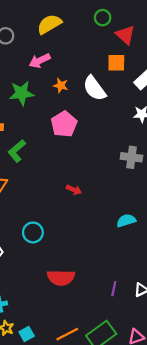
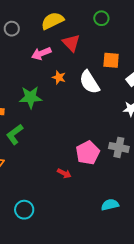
red triangle: (125, 35) -> (71, 43), moved
green star: (22, 93) -> (30, 97), moved
pink pentagon: (64, 124) -> (88, 153), moved

